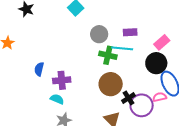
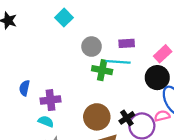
brown circle: (111, 84) -> (97, 117), moved

